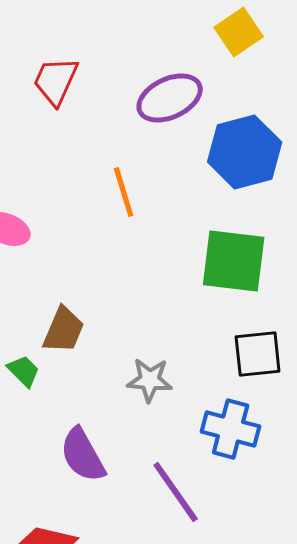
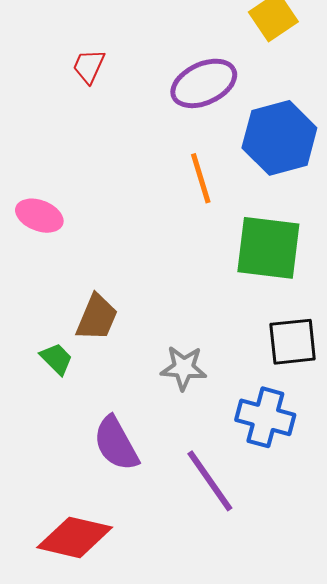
red trapezoid: (56, 81) -> (89, 66), size x0.7
orange line: (124, 192) -> (201, 178), moved

